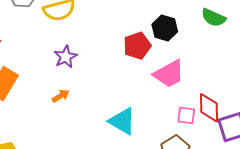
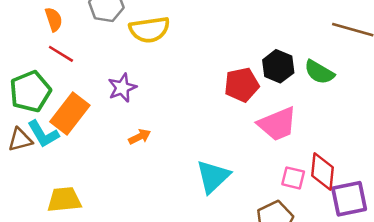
green semicircle: (213, 18) -> (319, 72), moved
purple star: (65, 57) -> (122, 88), moved
cyan triangle: (122, 121) -> (213, 176), turned 40

